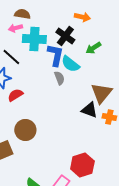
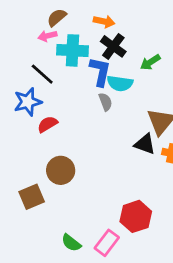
brown semicircle: (22, 14) -> (57, 17), turned -49
orange arrow: (82, 17) -> (104, 21), moved
cyan semicircle: (70, 64) -> (120, 83), turned -30

